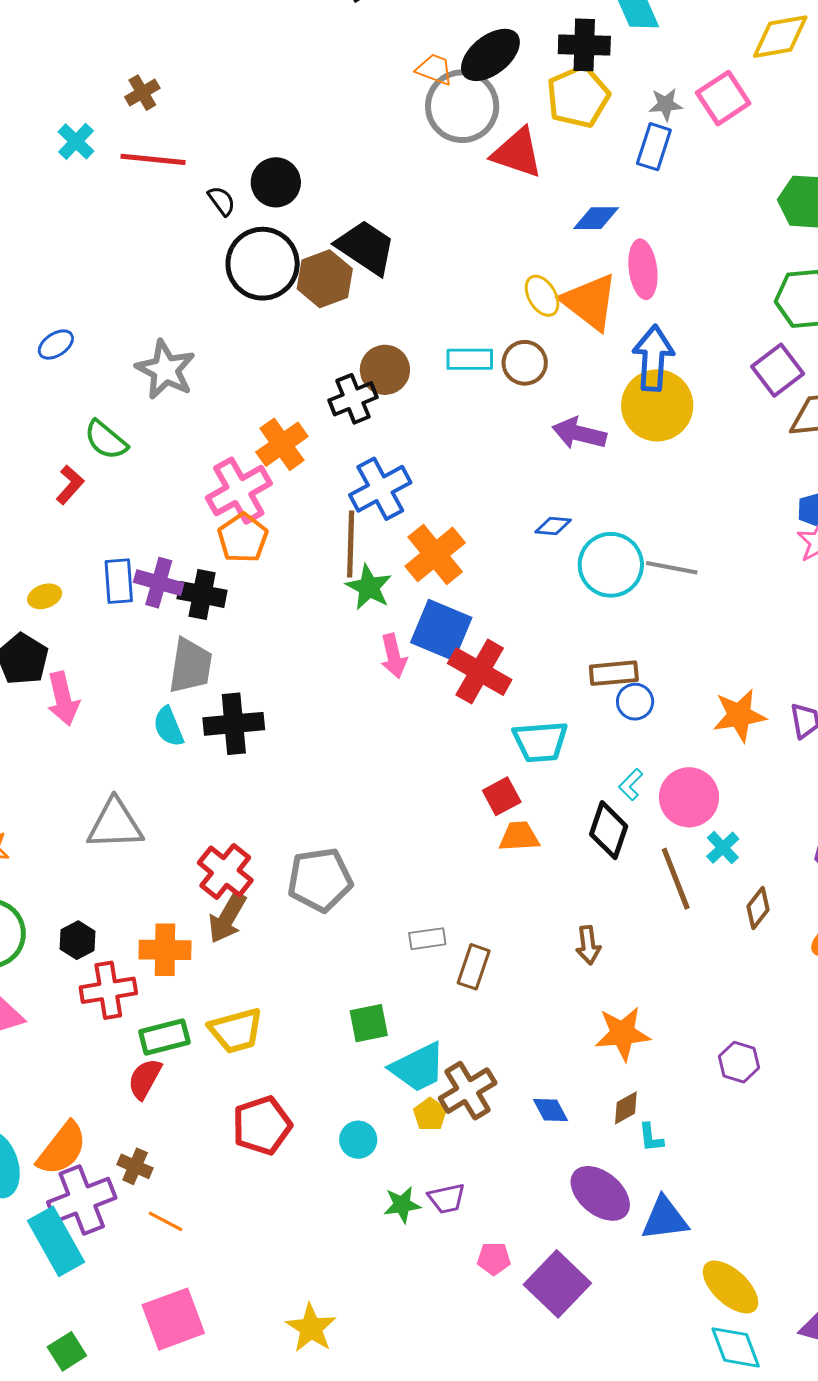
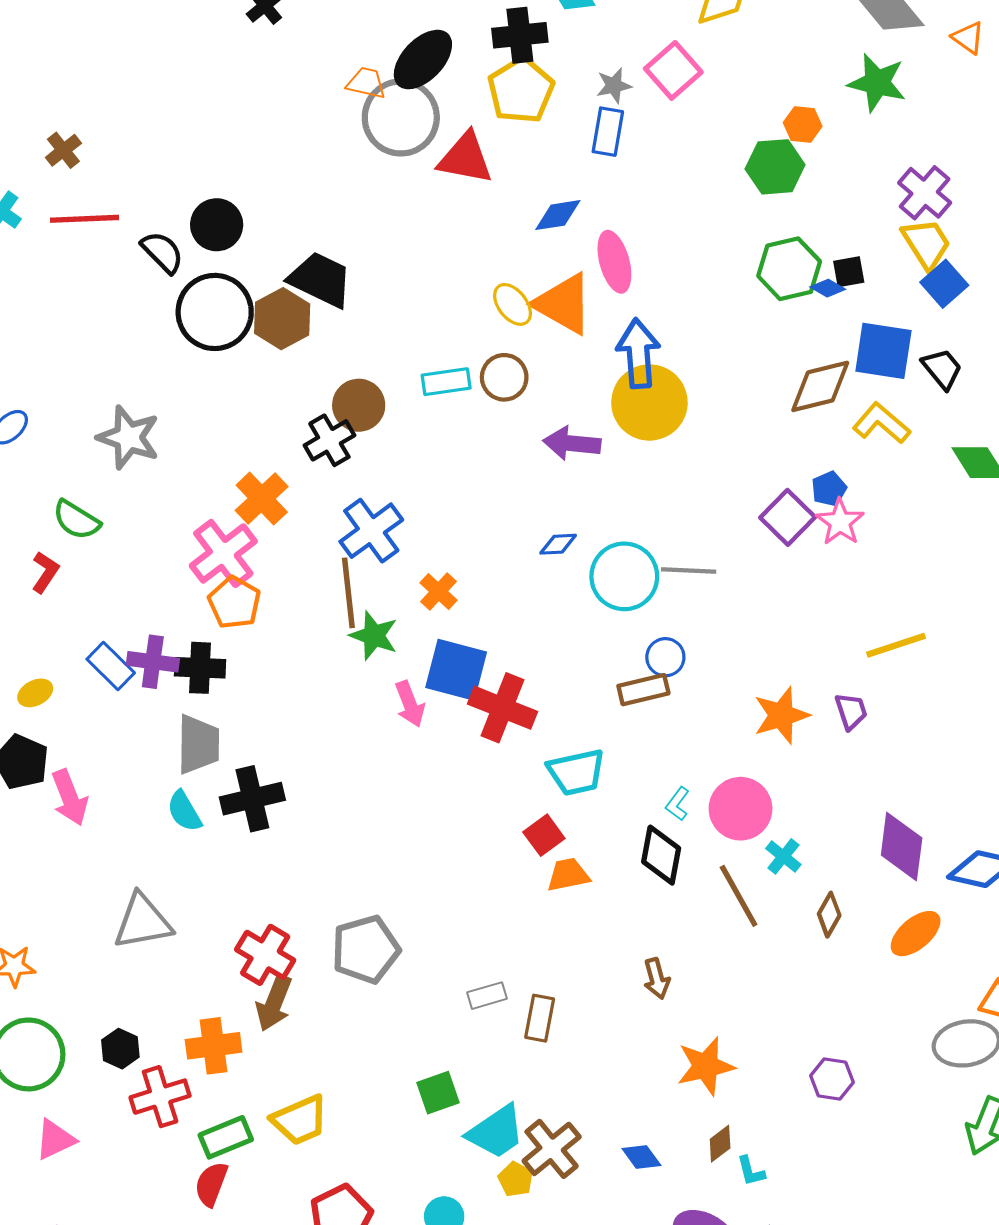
black semicircle: (221, 201) -> (162, 252), size x1.4
purple square: (778, 370) -> (788, 517), moved
orange cross: (435, 554) -> (439, 591), size x0.6
blue rectangle: (119, 581) -> (111, 666), turned -33
blue circle: (635, 702) -> (665, 657), moved

